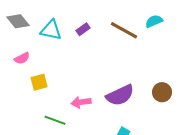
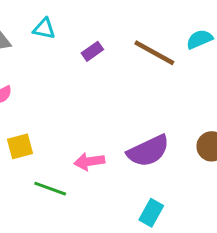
cyan triangle: (51, 30) -> (44, 29), moved, size x0.7
yellow square: (39, 82) -> (20, 146), moved

